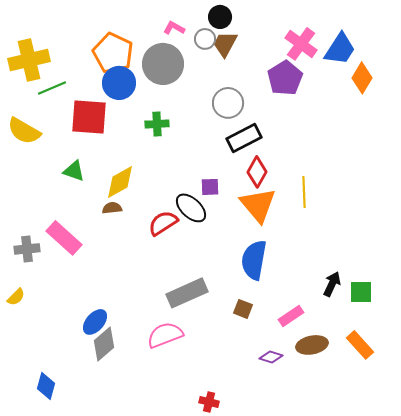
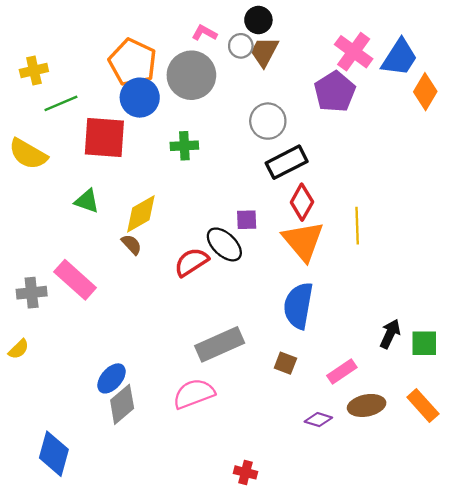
yellow cross: (29, 60) -> (34, 71), size x0.6
brown semicircle: (112, 208) -> (131, 244), turned 54
blue diamond: (46, 386) -> (54, 454), size x1.4

